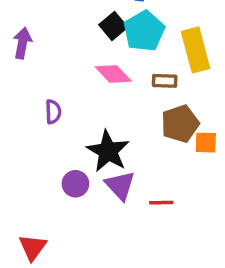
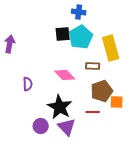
black square: (113, 26) -> (63, 34), turned 35
pink diamond: (113, 74) -> (65, 75), moved
red line: (161, 203) -> (93, 112), moved

